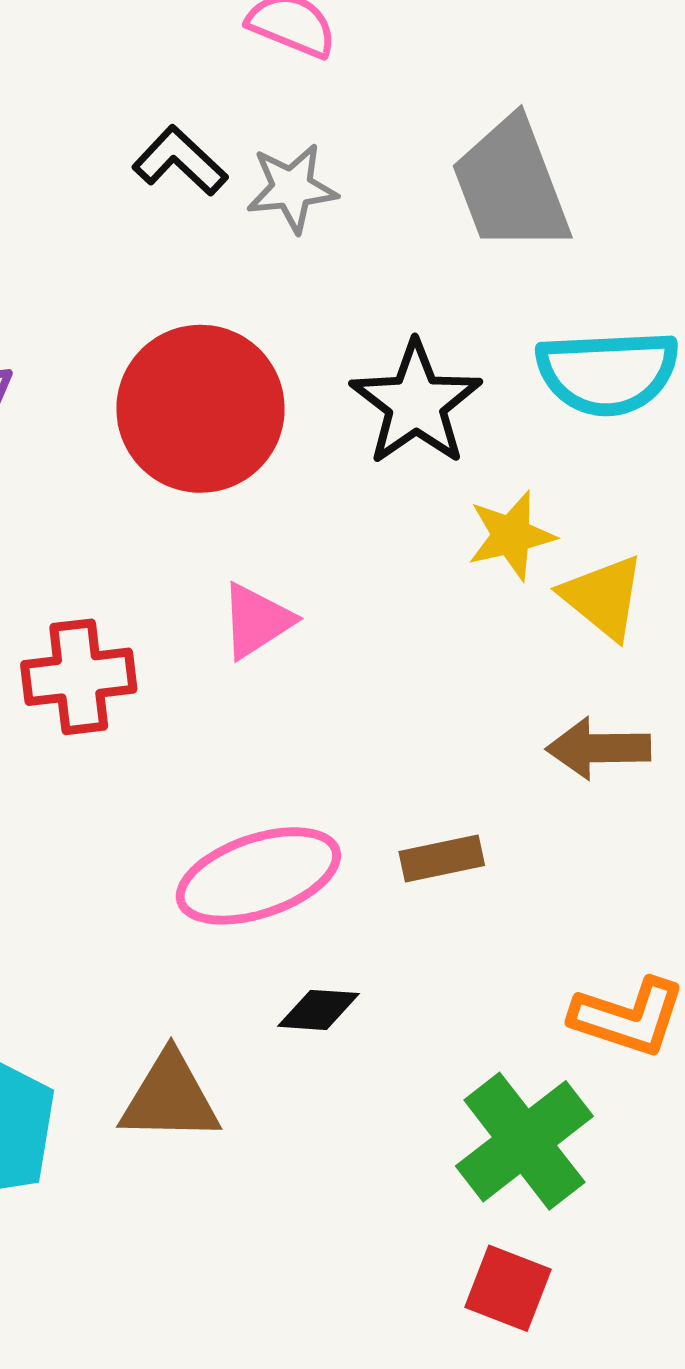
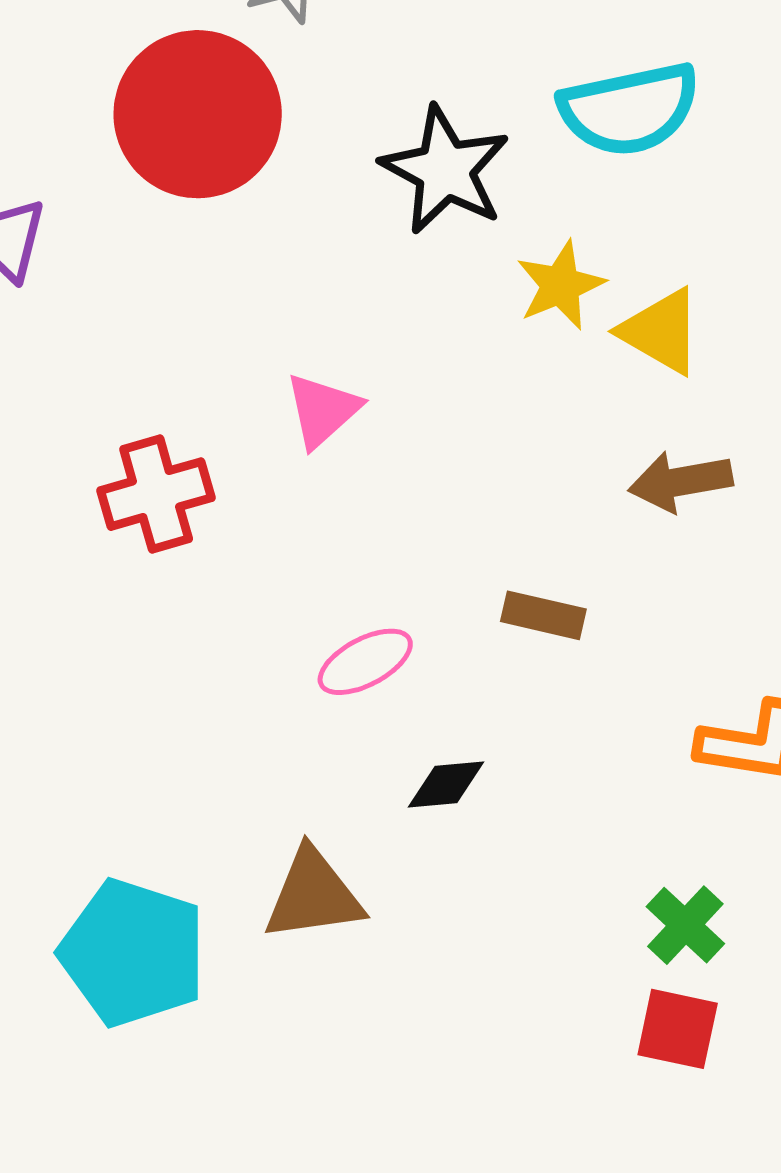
red circle: (201, 409) -> (198, 114), moved
brown rectangle: (442, 858) -> (543, 615), turned 34
pink ellipse: (258, 876) -> (365, 662), size x0.6
green cross: (524, 1141) -> (685, 925), moved, size x0.6

